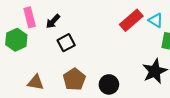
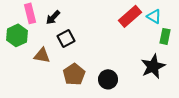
brown triangle: (36, 82) -> (42, 55), moved

